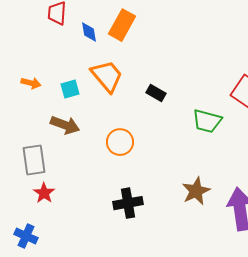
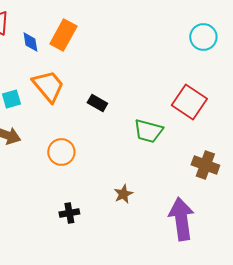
brown star: (196, 191) -> (123, 194), moved, size x0.7
black cross: (128, 203) -> (69, 213), size x0.7

